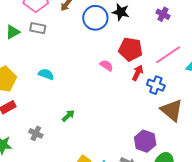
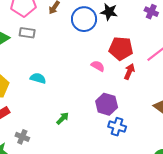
blue cross: (156, 85) -> (117, 127), moved
gray cross: (36, 133) -> (22, 137), moved
purple hexagon: (145, 141) -> (107, 104), moved

